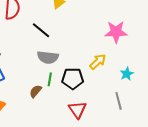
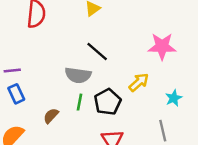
black line: (41, 30) -> (97, 51), moved
black pentagon: (73, 79) -> (108, 102), turned -30
brown semicircle: (36, 91) -> (51, 116), moved

